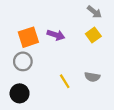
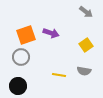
yellow square: (93, 35) -> (86, 45), moved
yellow line: (65, 81) -> (59, 75), turned -48

